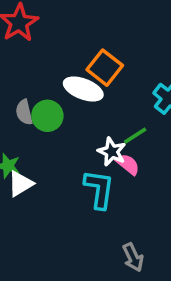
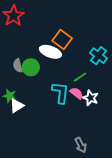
white star: (112, 152) -> (91, 98), moved
cyan L-shape: (99, 189) -> (60, 93), moved

